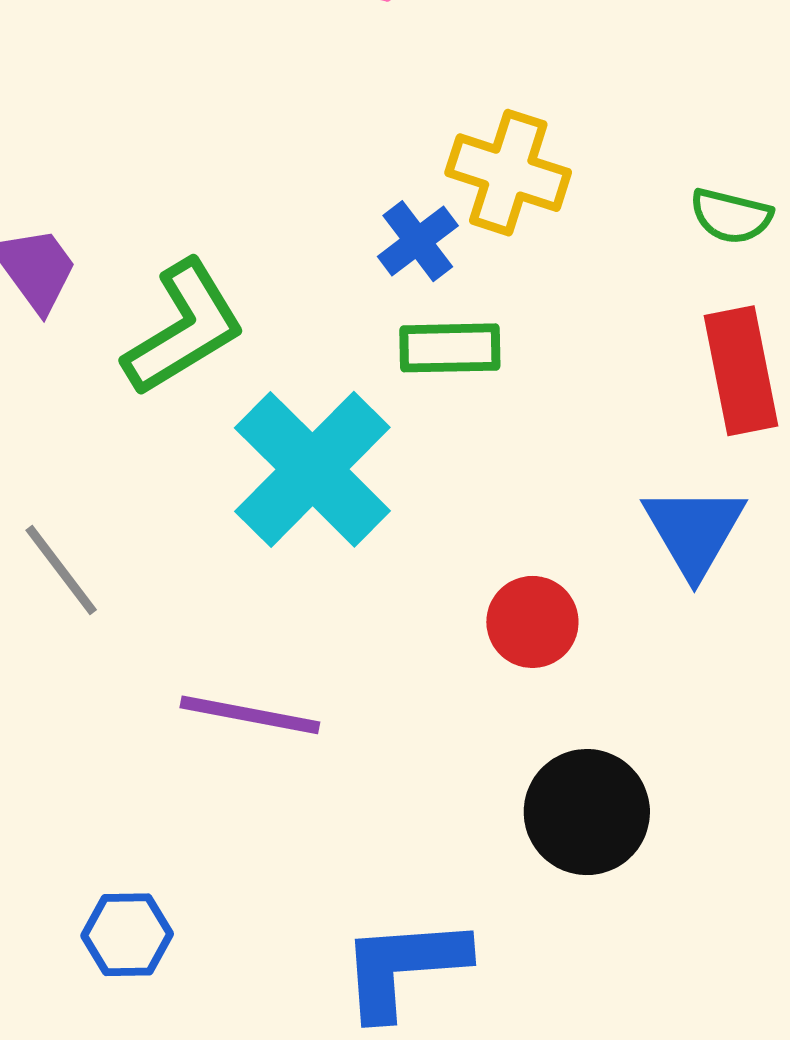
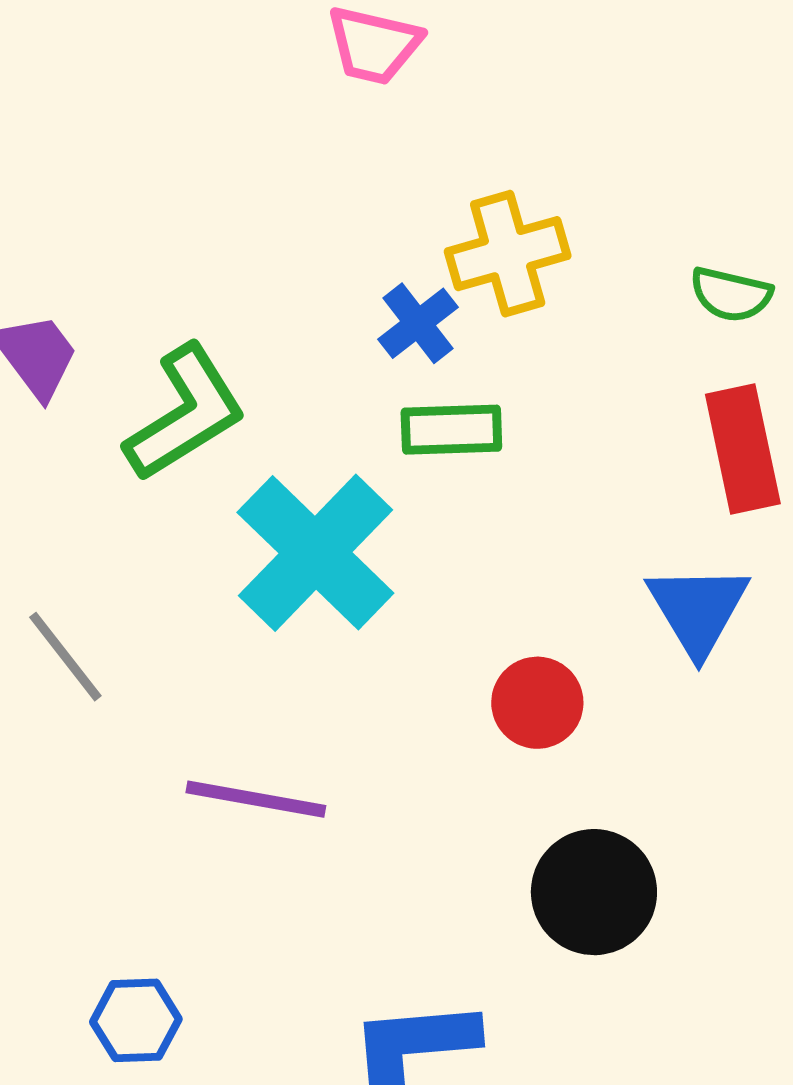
yellow cross: (508, 173) -> (508, 254), turned -33

